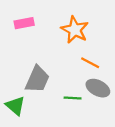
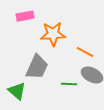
orange star: (75, 30) -> (53, 34), moved, turned -30

